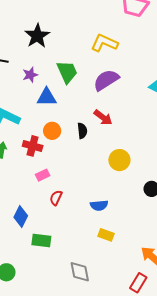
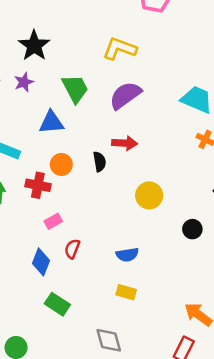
purple star: (30, 75) -> (24, 82), moved
red arrow: (103, 118) -> (125, 143), turned -30
blue diamond: (21, 216) -> (41, 262), moved
yellow rectangle: (106, 235) -> (126, 292), moved
green rectangle: (41, 241) -> (57, 304), turned 30

